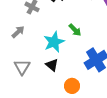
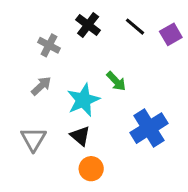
gray arrow: (18, 32) -> (41, 86), moved
orange circle: (72, 86) -> (91, 169), moved

